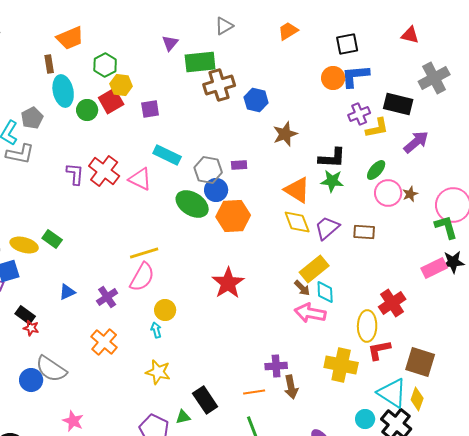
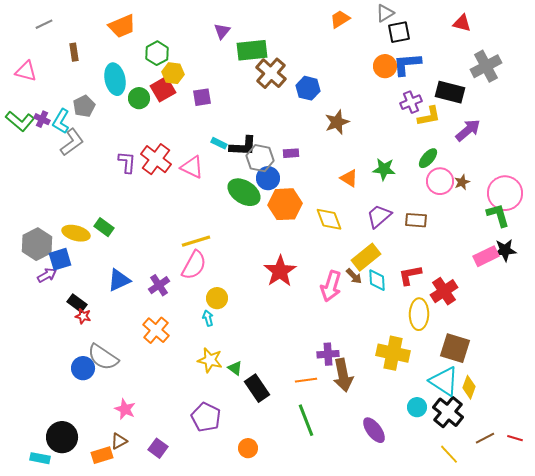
gray triangle: (224, 26) -> (385, 13), moved
brown rectangle: (49, 64) -> (74, 52), moved
brown cross: (219, 85) -> (271, 73), turned -32
gray L-shape: (20, 154) -> (72, 142), turned -48
cyan rectangle: (167, 155) -> (219, 143), size x0.6
black L-shape: (332, 158) -> (243, 146), moved
orange triangle: (297, 190) -> (349, 178), size x0.7
yellow diamond: (297, 222) -> (329, 219), moved
blue triangle: (67, 292) -> (119, 280), size x1.4
pink arrow: (310, 313) -> (331, 286), moved, turned -84
red L-shape: (379, 350) -> (410, 275), moved
brown square: (420, 362) -> (455, 348), moved
brown arrow: (291, 387) -> (343, 375), size x1.4
green triangle: (183, 417) -> (235, 368), moved, turned 49

